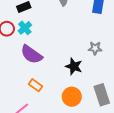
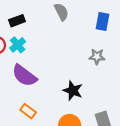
gray star: (95, 48) -> (97, 57), moved

